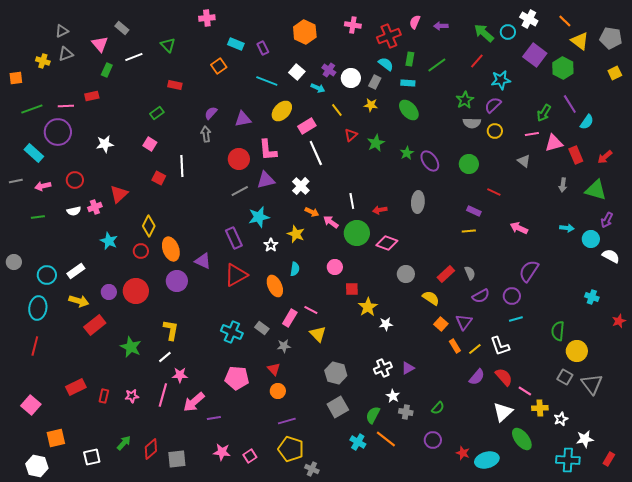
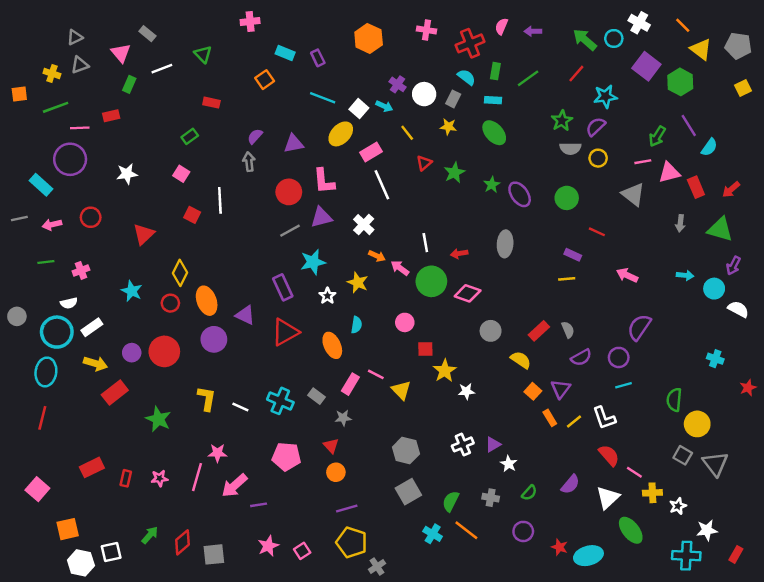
white square: (297, 72) -> (359, 109), moved
green line: (32, 109) -> (56, 107), moved
gray triangle: (524, 161) -> (633, 194), size x1.5
pink cross: (95, 207) -> (81, 270), moved
white semicircle: (74, 211) -> (69, 303), moved
cyan circle: (47, 275) -> (57, 332), size x1.4
yellow triangle: (318, 334) -> (401, 390), moved
white line: (165, 357) -> (240, 407), moved, turned 64
purple semicircle: (477, 377) -> (570, 484), moved
white star: (393, 396) -> (509, 464), moved
pink star: (222, 452) -> (268, 546), turned -30
white hexagon: (37, 466) -> (81, 563), moved
gray cross: (312, 469) -> (377, 566), turned 32

